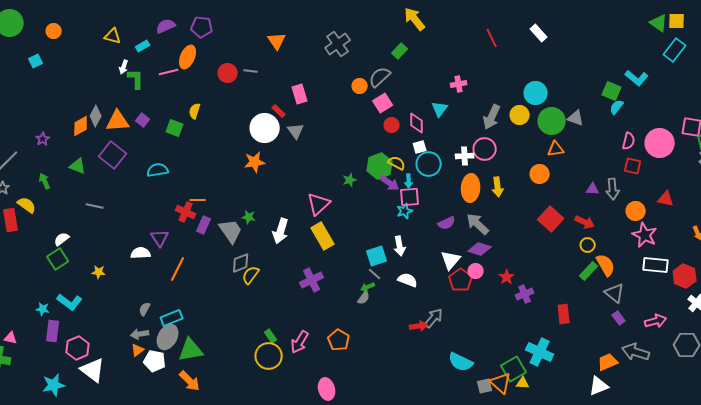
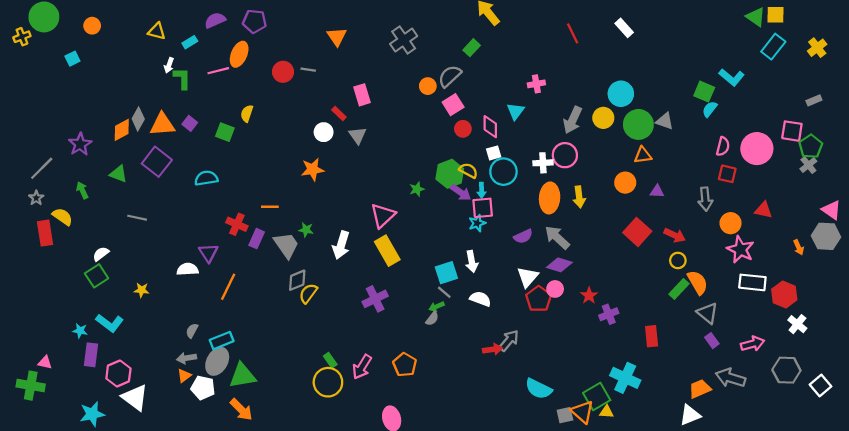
white circle: (265, 128) -> (324, 132), size x0.6
purple star: (43, 139) -> (80, 144), size x1.5
purple triangle: (593, 189) -> (657, 191), moved
orange line: (198, 200) -> (270, 207), moved

